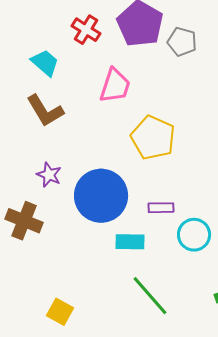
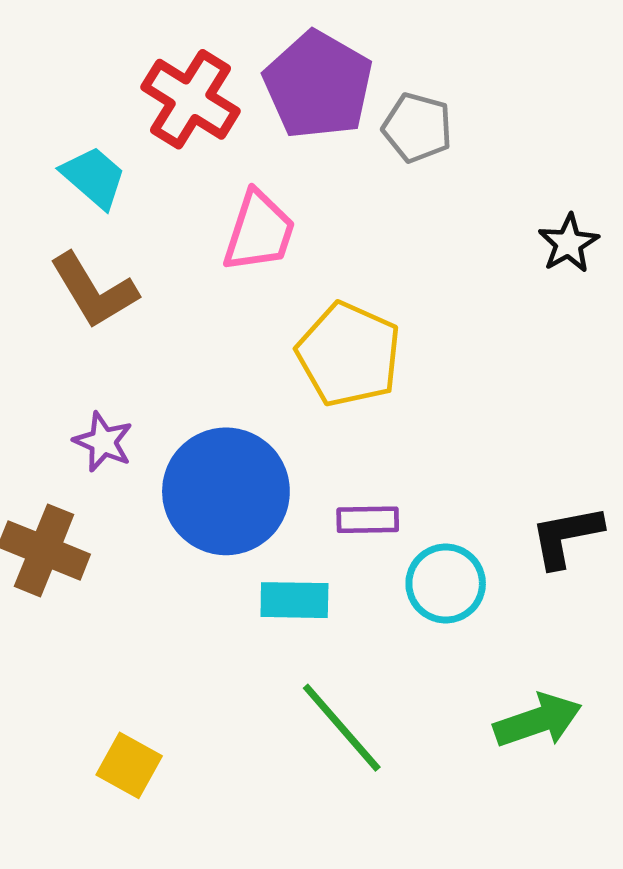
red cross: (86, 30) -> (191, 99), size x1.4

